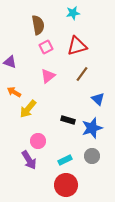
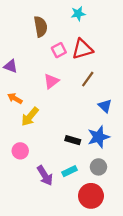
pink square: (46, 47) -> (59, 50), moved
black rectangle: (68, 120) -> (73, 140), moved
pink circle: (38, 141) -> (20, 151), moved
purple arrow: (29, 160) -> (45, 176), moved
red circle: (66, 185) -> (91, 196), moved

